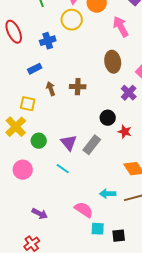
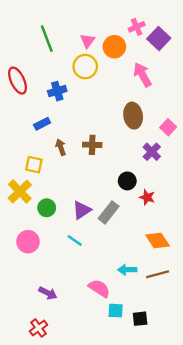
purple triangle: (69, 143) -> (82, 210), turned 36

